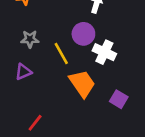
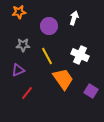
purple circle: (83, 34) -> (49, 26), moved
red line: (35, 123) -> (27, 93), moved

